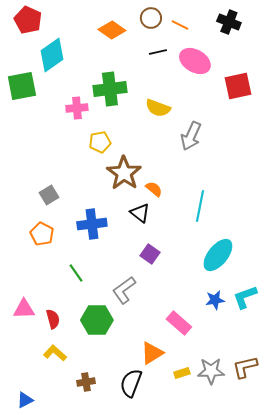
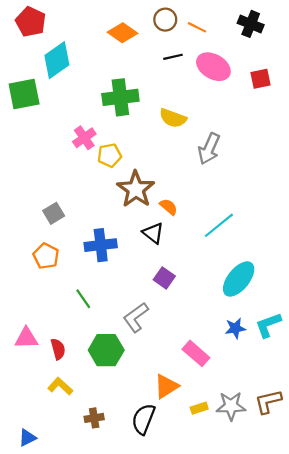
red square: (238, 86) -> (260, 79), moved, size x0.7
pink cross: (77, 108) -> (84, 138), moved, turned -30
cyan line: (200, 206) -> (219, 225), turned 40

